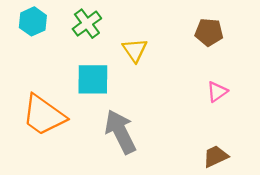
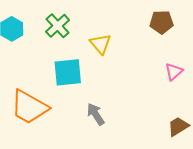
gray arrow: (120, 132) -> (96, 114), size x0.6

